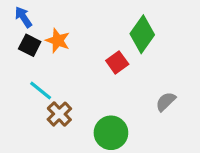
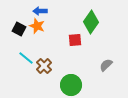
blue arrow: (23, 17) -> (40, 11), moved, turned -56
red square: (117, 62) -> (75, 40), turned 32
brown cross: (59, 114) -> (44, 66), moved

